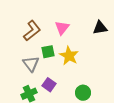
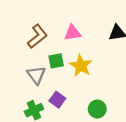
pink triangle: (62, 28) -> (73, 33), turned 42

